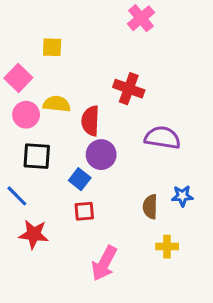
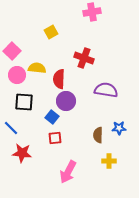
pink cross: (141, 18) -> (92, 12), turned 30
yellow square: (52, 47) -> (51, 32), moved, turned -32

